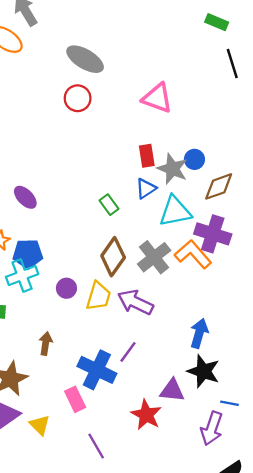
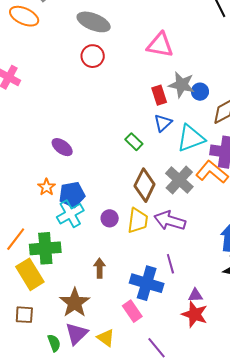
gray star: (172, 169) -> (182, 85), moved
purple line: (128, 352) -> (170, 264), turned -42
purple triangle: (172, 390) -> (195, 295), moved, size x0.7

